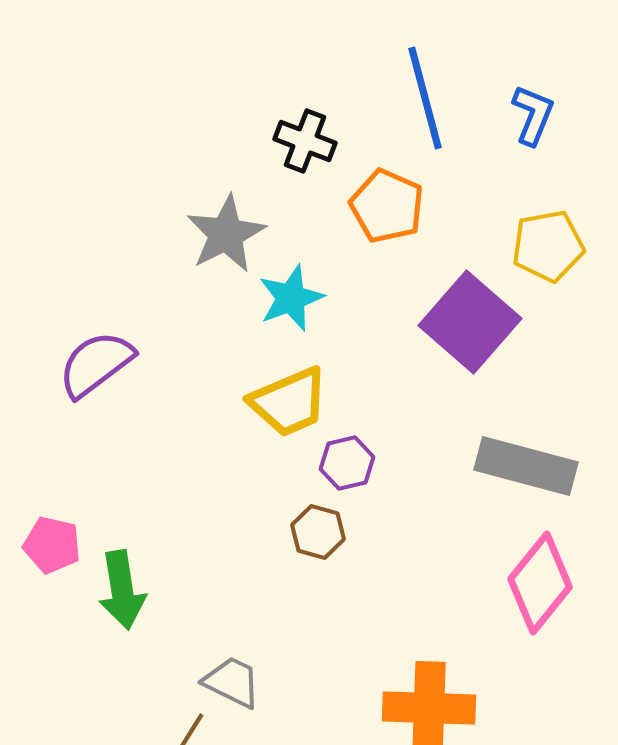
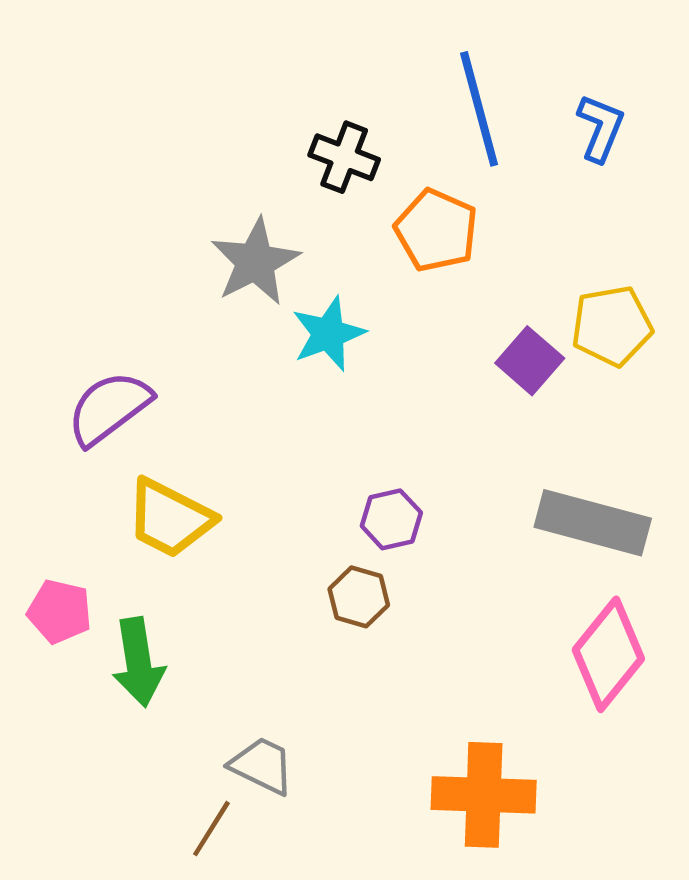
yellow pentagon: (548, 246) -> (612, 326), moved
purple square: (470, 322) -> (530, 361), size x0.6
yellow trapezoid: (289, 402) -> (170, 518), moved, turned 50

